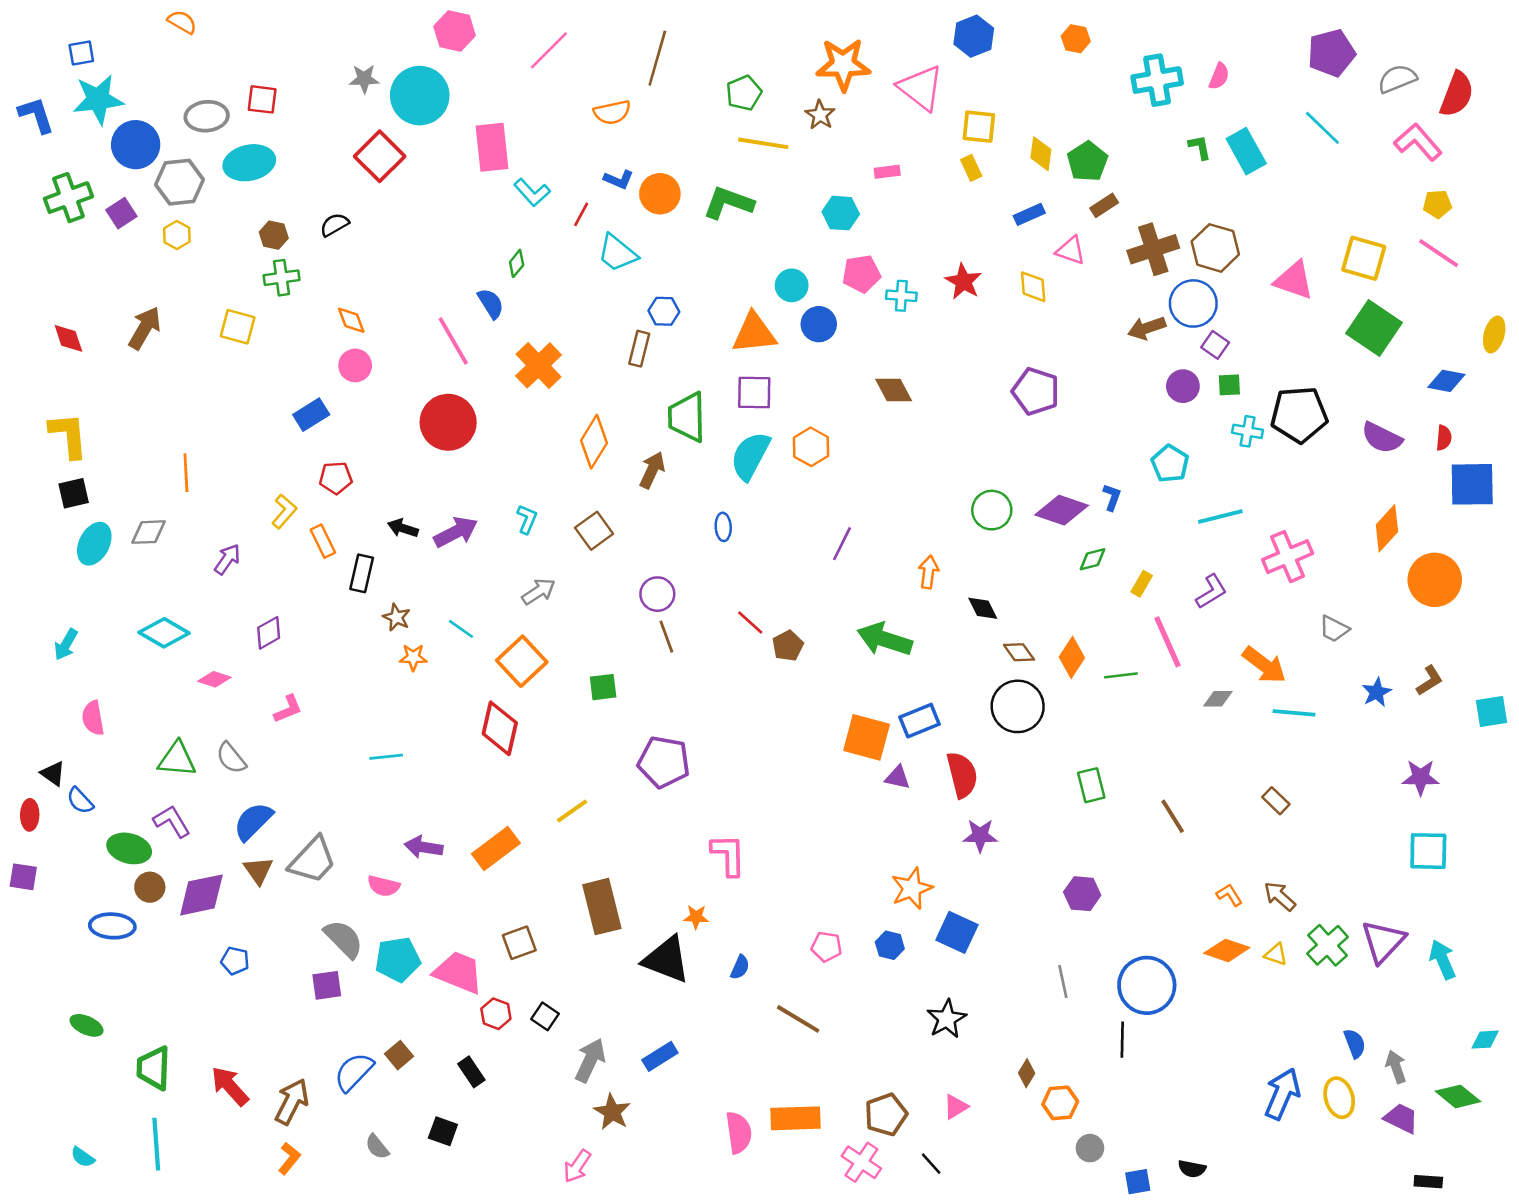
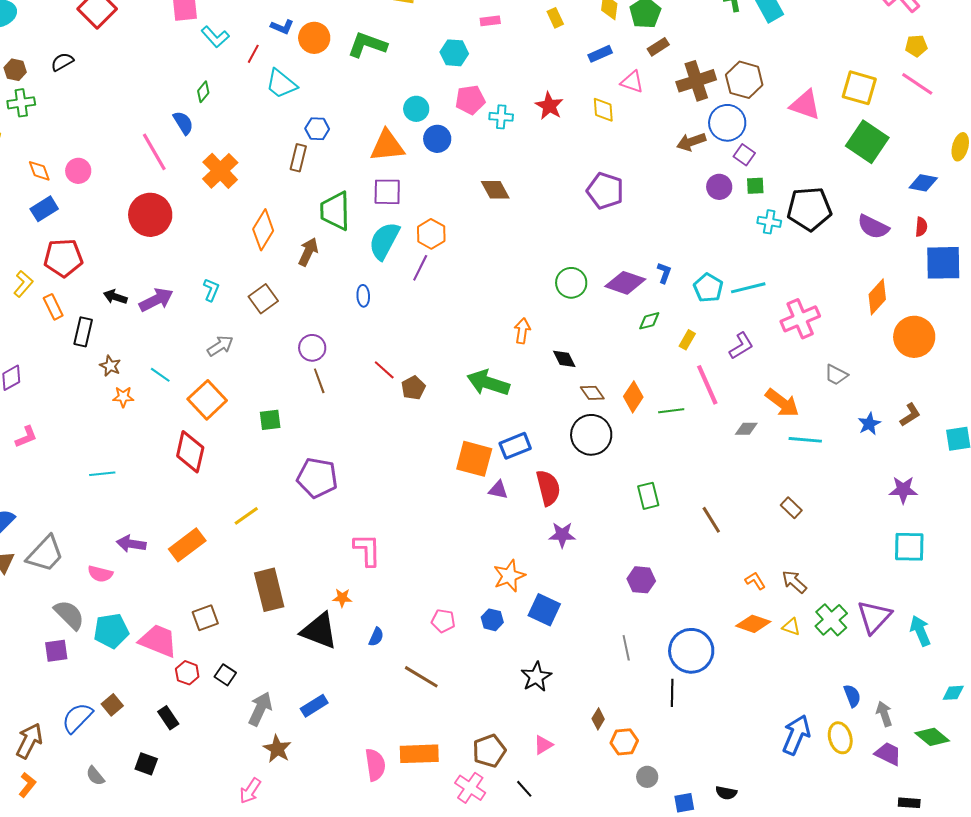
orange diamond: (351, 320) -> (39, 171), moved
cyan pentagon: (1170, 464) -> (708, 288), moved
red pentagon: (336, 478) -> (63, 258), size x1.5
purple line: (842, 544) -> (420, 268), moved

